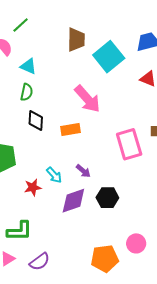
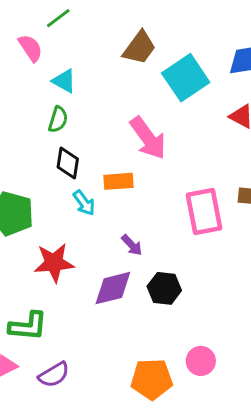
brown trapezoid: (76, 40) -> (139, 48), turned 30
cyan arrow: (54, 175) -> (84, 203), moved
red star: (33, 187) -> (54, 263), size x1.5

